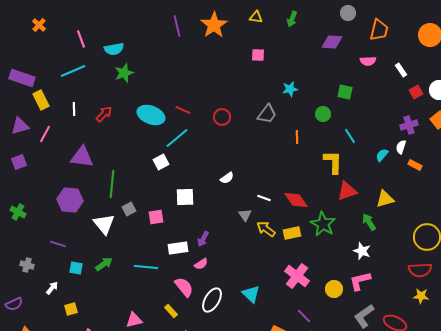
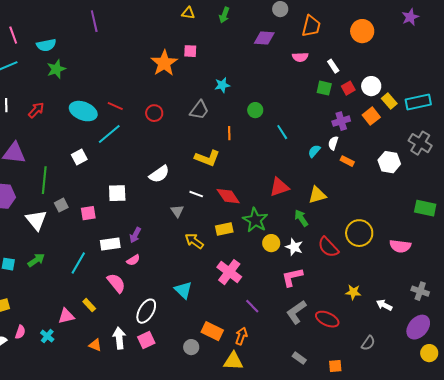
orange star: (214, 25) -> (164, 63), moved
purple line: (177, 26) -> (94, 21), moved
green square: (345, 92) -> (324, 88), moved
white square: (161, 162) -> (79, 157), moved
yellow L-shape: (333, 162) -> (207, 158), moved, turned 110
white semicircle: (227, 178) -> (159, 174), size x1.5
yellow arrow: (266, 229) -> (194, 241), moved
cyan line: (146, 267) -> (78, 263), turned -65
red semicircle: (420, 270) -> (328, 247), moved, turned 50
yellow circle: (334, 289) -> (271, 243), moved
white ellipse: (212, 300) -> (146, 311), moved
yellow rectangle: (171, 311) -> (89, 305), moved
purple line: (304, 316) -> (252, 306), moved

